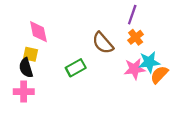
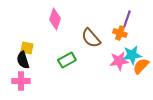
purple line: (132, 15) -> (127, 19), moved
pink diamond: (38, 32) -> (55, 19), moved, turned 30
orange cross: (136, 37) -> (120, 33), turned -32

